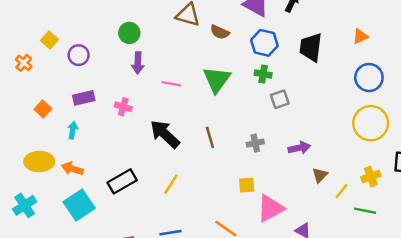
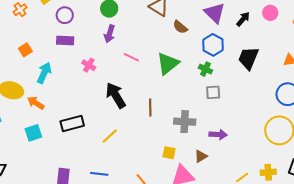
purple rectangle: (84, 98) -> (65, 41), moved
cyan arrow: (73, 130) -> (44, 73), size x1.5
gray cross: (255, 143) -> (185, 122), size x1.5
brown triangle: (320, 175) -> (201, 156), moved
cyan square: (79, 205) -> (33, 133), size x0.7

